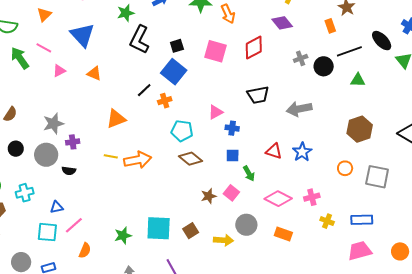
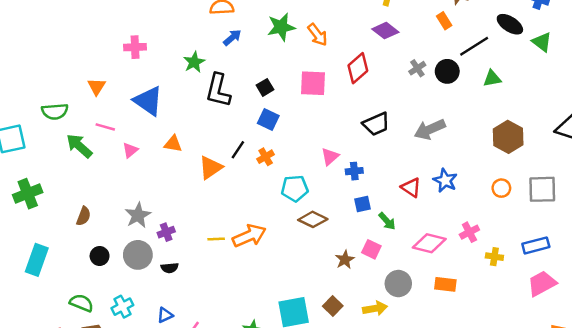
blue square: (174, 72) -> (268, 119), size x0.7
orange triangle: (116, 119) -> (210, 168), moved
red triangle: (274, 151) -> (411, 187), turned 30

